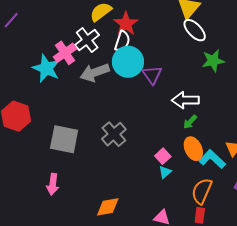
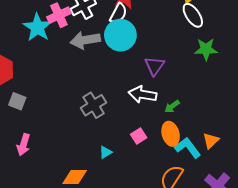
purple triangle: (152, 75) -> (154, 66), moved
white arrow: (185, 100) -> (143, 94), moved
gray square: (64, 139) -> (17, 101), moved, size x0.6
cyan triangle: (165, 172) -> (105, 152), moved

